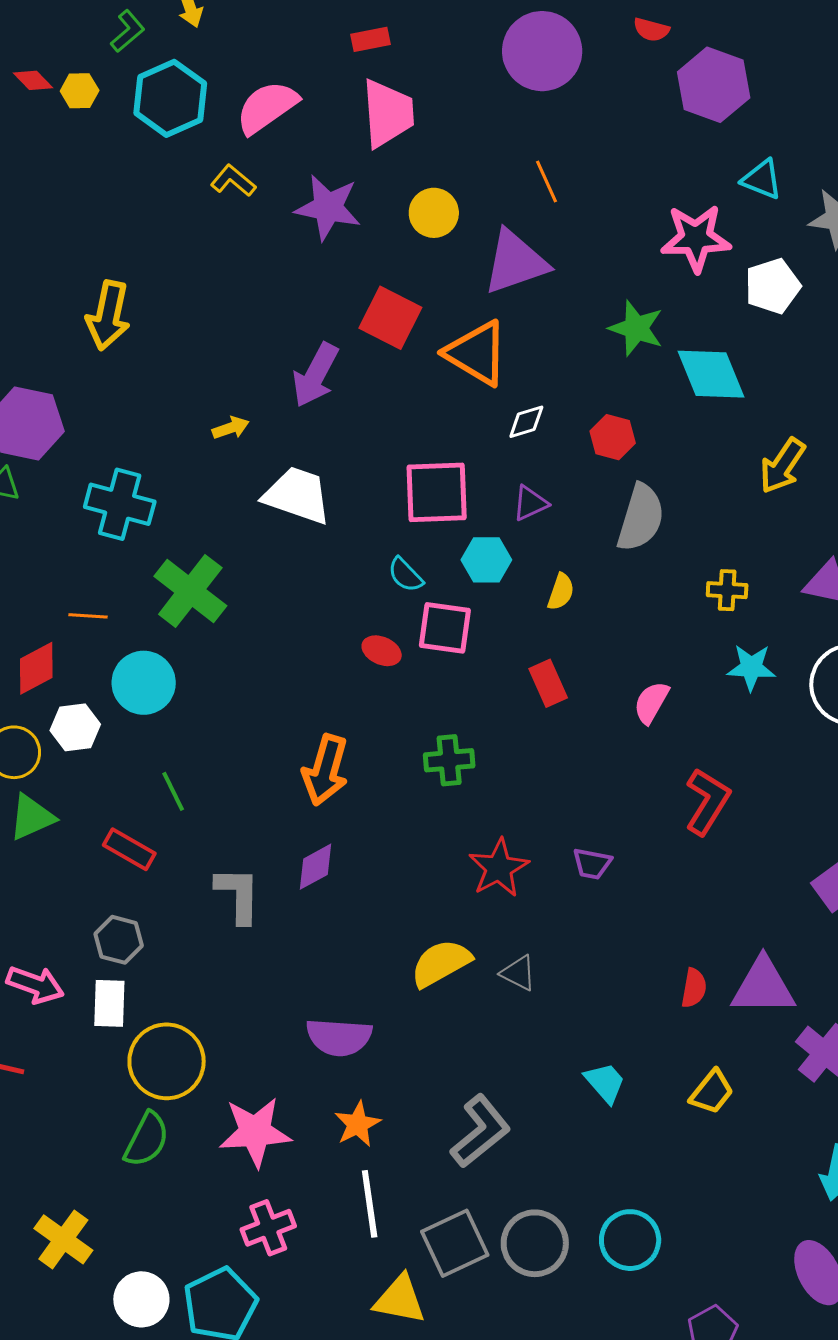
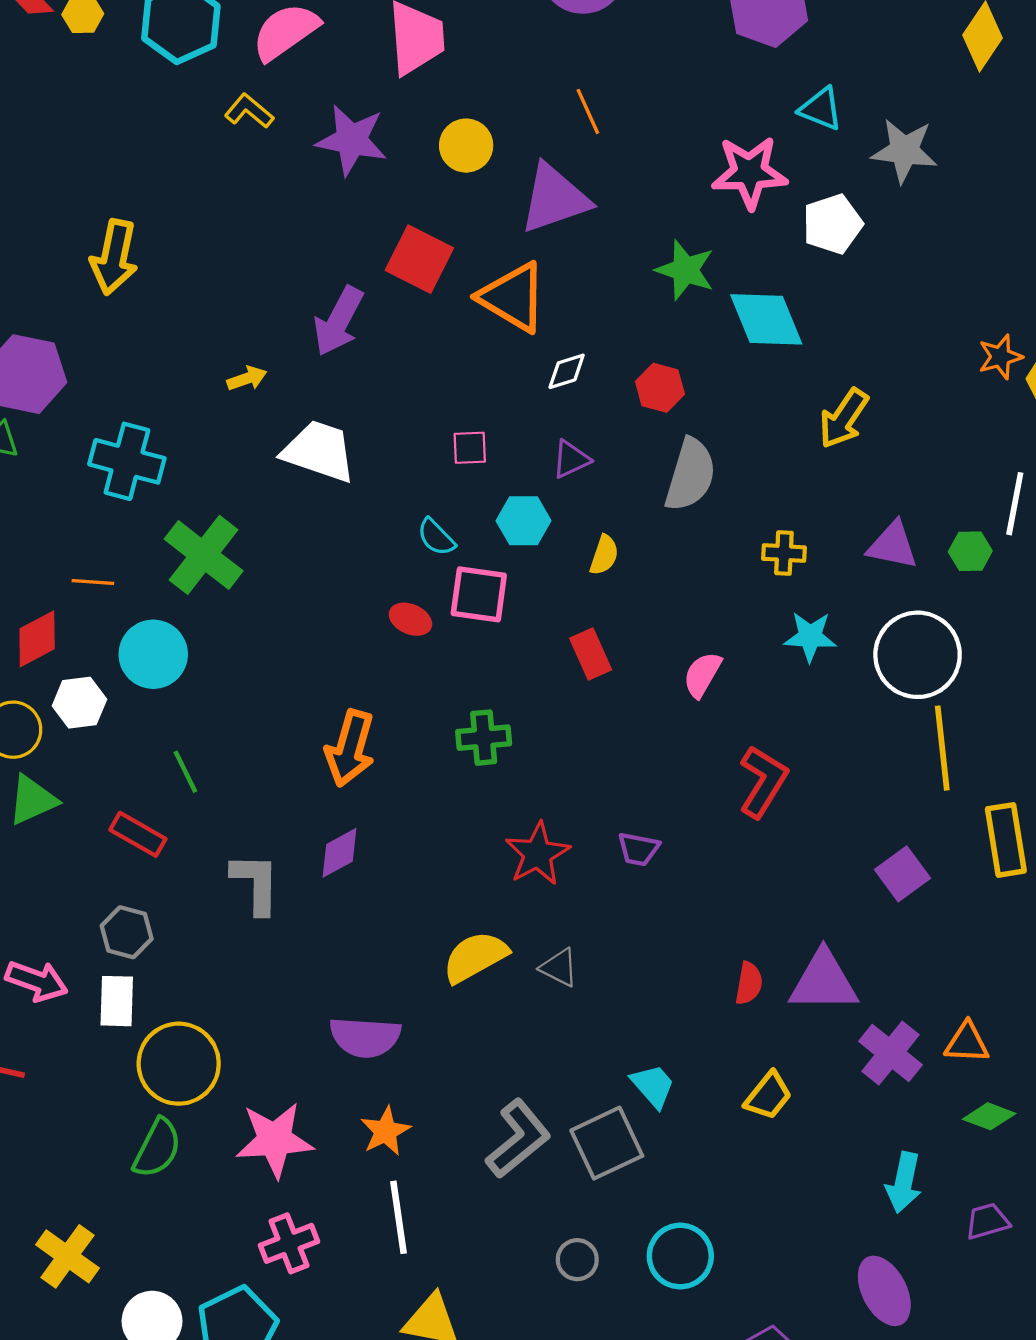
pink square: (437, 492) -> (470, 448), size x0.5
gray square: (455, 1243) -> (607, 1143), moved
gray circle: (535, 1243) -> (577, 1260), size x0.6

